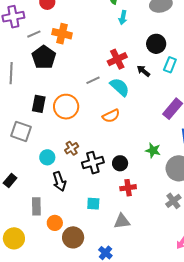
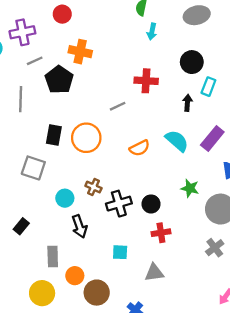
gray line: (34, 34) -> (35, 61), moved
red cross: (117, 59) -> (146, 81), turned 30
black arrow: (143, 71) -> (187, 103), moved, turned 56
cyan semicircle: (120, 87) -> (177, 141), moved
brown cross: (72, 148) -> (93, 187), turned -32
yellow circle: (14, 238) -> (42, 293), moved

